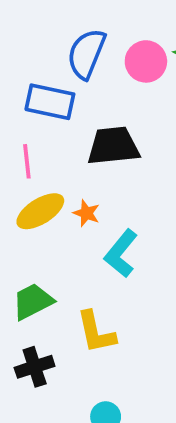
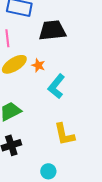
yellow L-shape: (96, 332) -> (64, 134), moved

